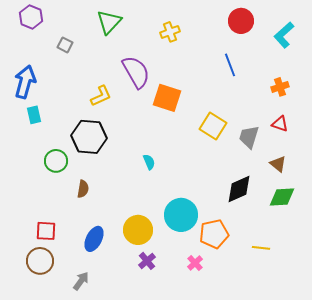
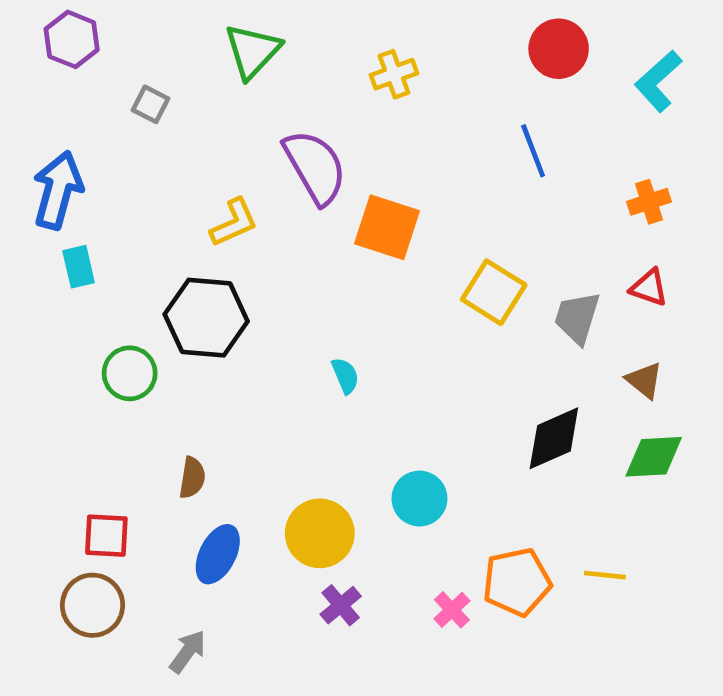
brown semicircle: (83, 189) -> (192, 478), moved
cyan circle: (181, 215) -> (419, 499), size x0.7
orange pentagon: (214, 234) -> (517, 582), moved

